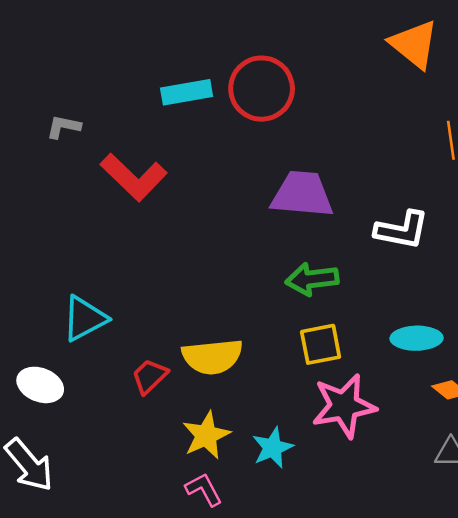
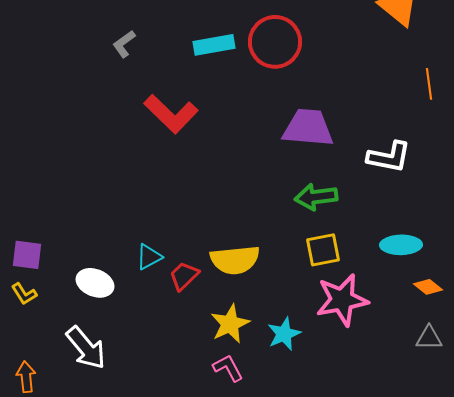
gray L-shape: (64, 127) -> (124, 44), moved, turned -48
cyan triangle: (84, 319) -> (149, 257), moved, size x0.7

